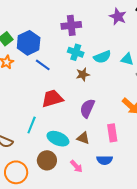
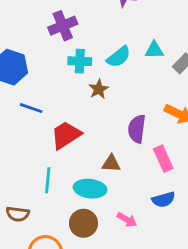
blue line: (43, 65) -> (31, 108), moved
purple semicircle: (87, 108) -> (137, 129), moved
brown triangle: (83, 138) -> (111, 163), moved

